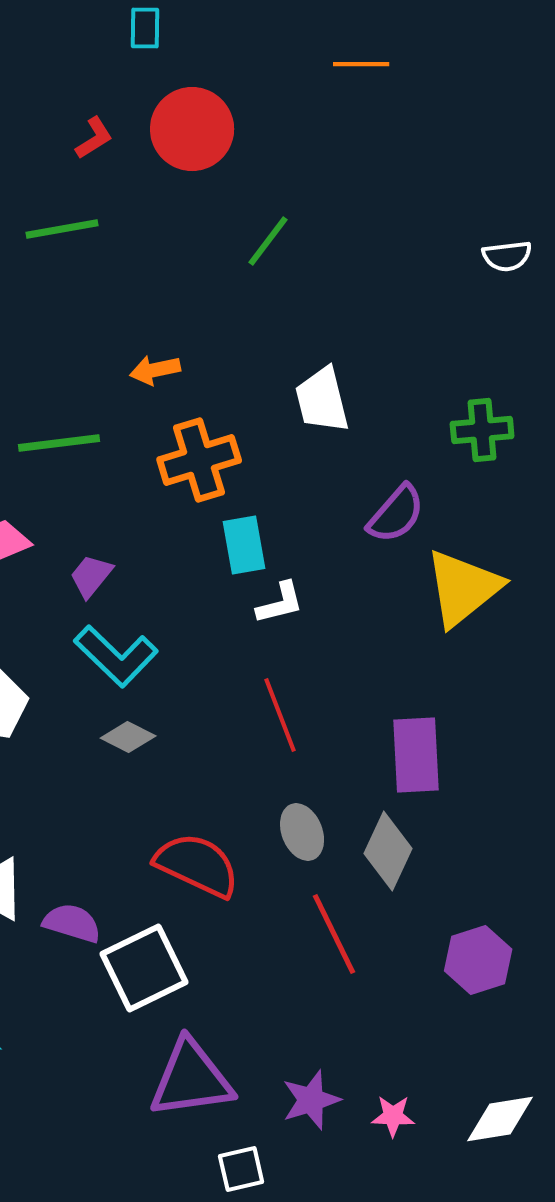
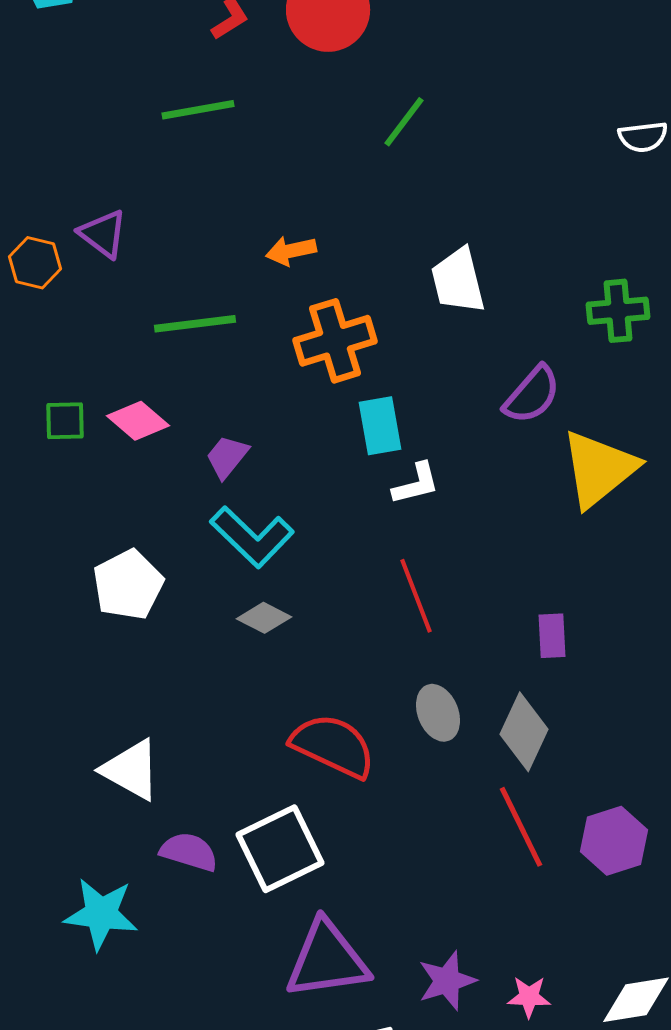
purple rectangle: (416, 755) -> (552, 636), size x0.6
purple semicircle: (72, 923) -> (189, 852), moved
red line: (334, 934) -> (521, 827), moved

